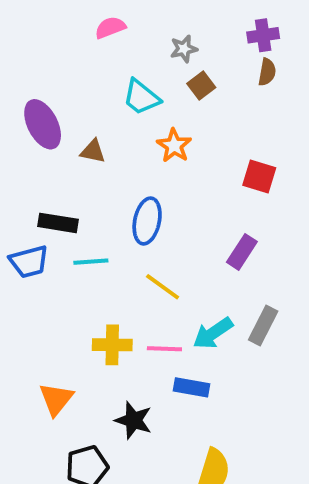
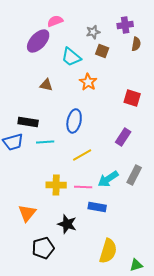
purple cross: (263, 35) -> (125, 25), moved
brown square: (201, 86) -> (102, 51), turned -32
purple ellipse: (43, 124) -> (38, 41), moved, turned 70
yellow line: (163, 287) -> (82, 155), turned -66

